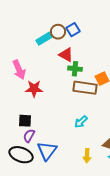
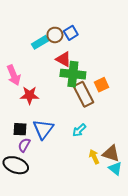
green cross: (75, 69) -> (73, 74), size x1.6
brown rectangle: (85, 88) -> (84, 94), turned 55
blue triangle: (47, 151) -> (43, 129), moved
yellow arrow: (87, 156) -> (94, 157), moved, turned 152

